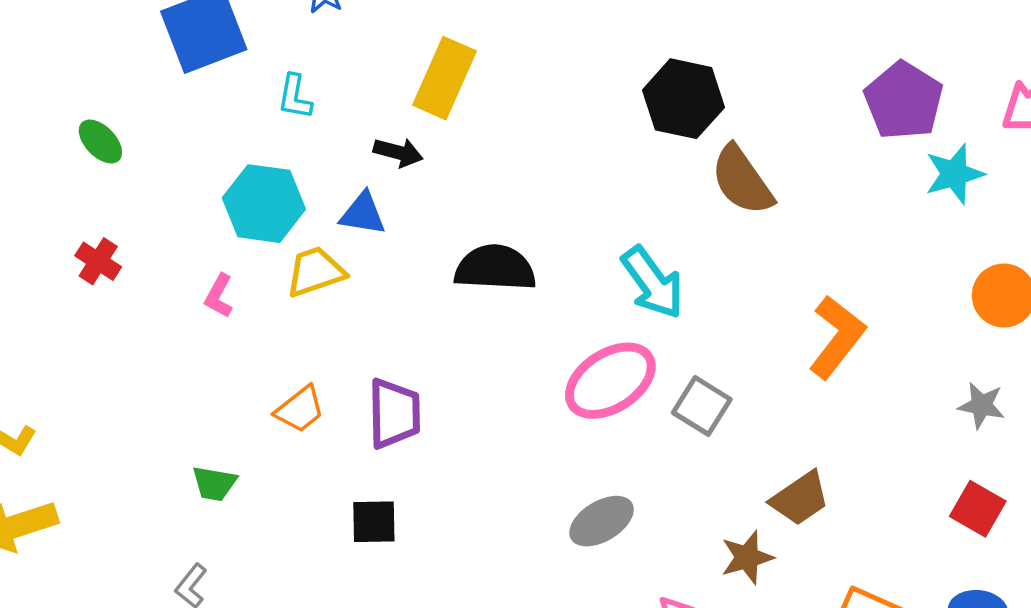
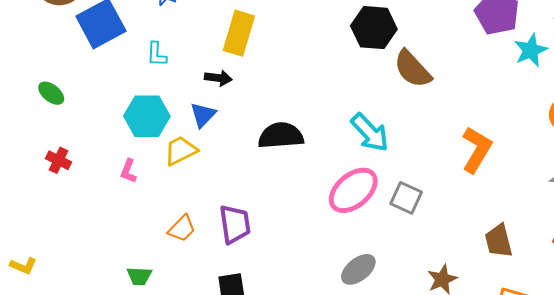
blue triangle: (363, 214) -> (203, 115), turned -48
brown trapezoid: (800, 498) -> (499, 241), moved, turned 117

